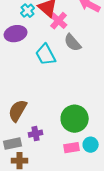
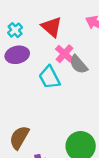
cyan cross: (28, 11) -> (15, 30), moved
pink cross: (59, 21) -> (64, 54), moved

